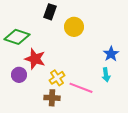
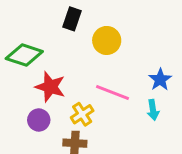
purple circle: (19, 75) -> (39, 120), moved
pink line: (81, 88) -> (112, 93), moved

